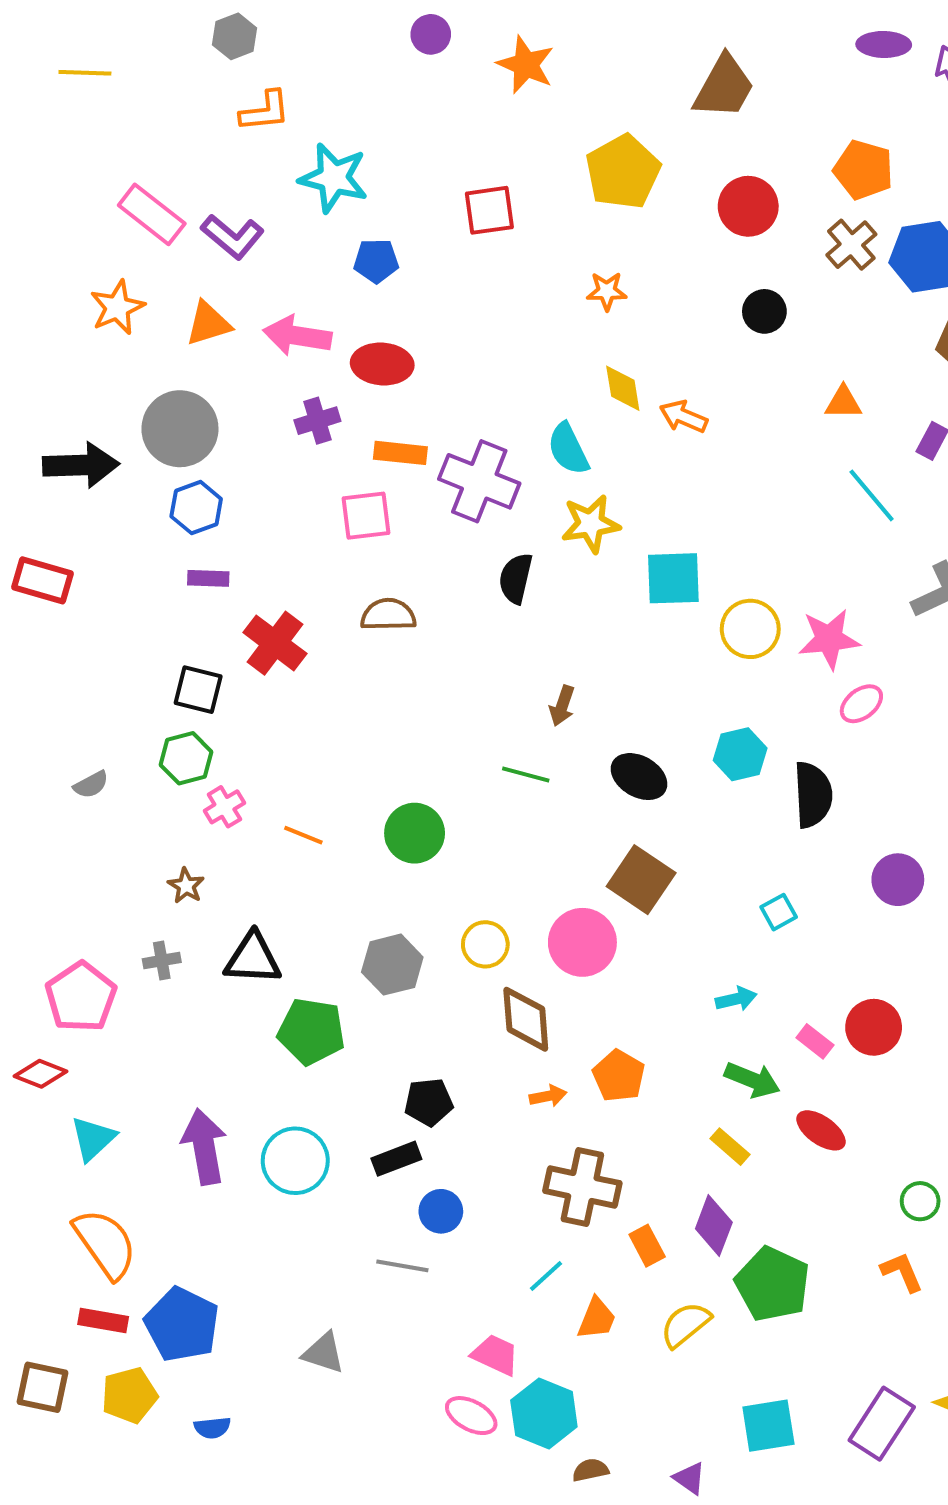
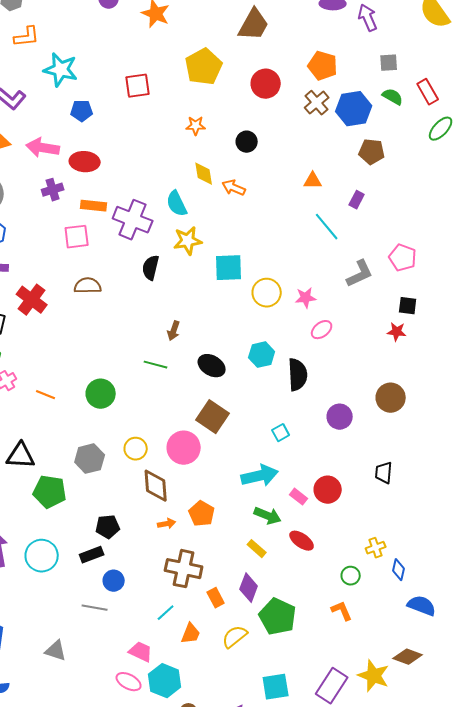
black circle: (764, 311) -> (247, 142), moved
pink star: (829, 639) -> (306, 298), size x0.7
cyan arrow: (736, 999) -> (260, 476), size x1.8

